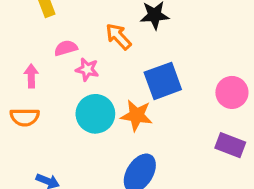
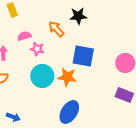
blue square: (163, 81) -> (83, 56), turned 30

